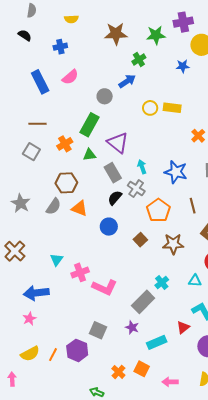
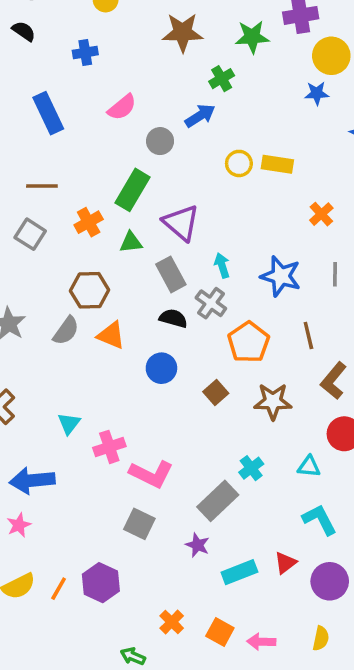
blue star: (183, 66) -> (317, 93), moved
pink semicircle: (70, 77) -> (122, 107), moved
black semicircle: (115, 198) -> (173, 318), turned 63
red triangle: (183, 327) -> (285, 563), moved
gray square: (98, 330) -> (139, 524), moved
orange square: (142, 369) -> (220, 632), moved

